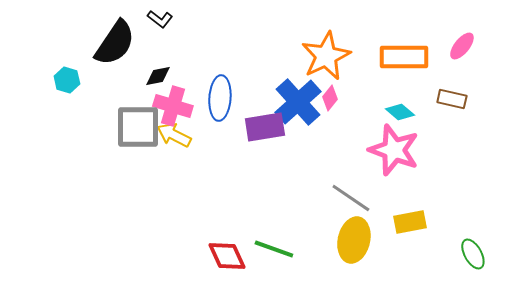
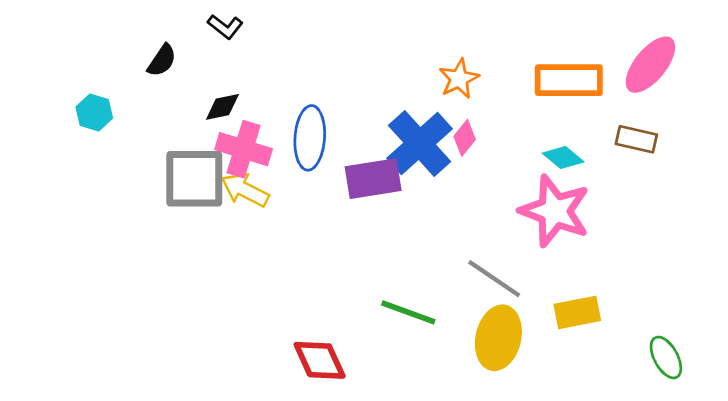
black semicircle: (115, 43) -> (162, 60), size x0.5
pink ellipse: (462, 46) -> (650, 65), size x1.5
orange star: (326, 56) -> (459, 79), size x0.6
green line: (274, 249) -> (408, 312), moved

